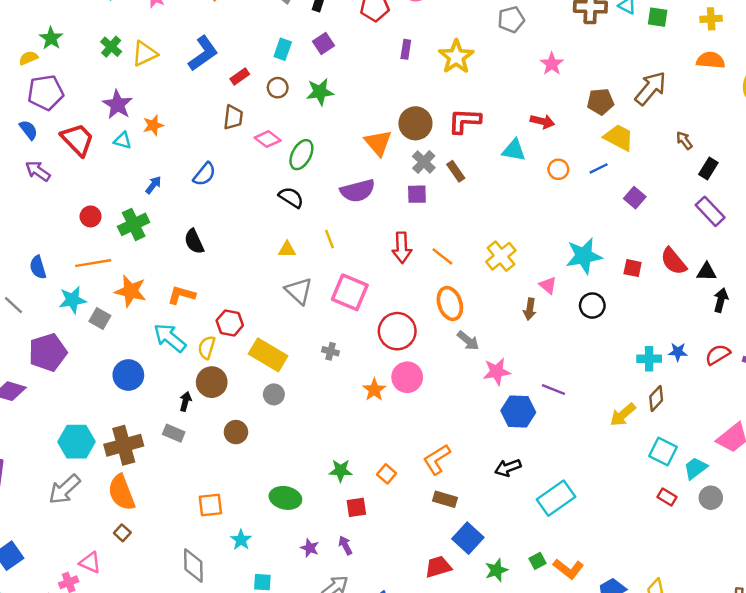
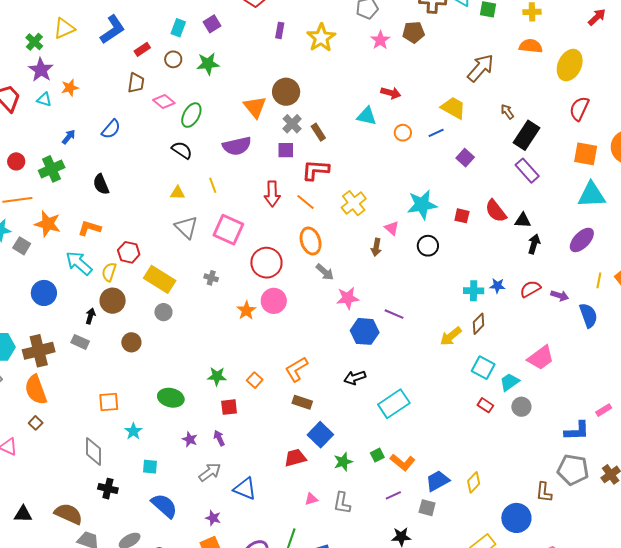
green cross: (111, 47) -> (34, 42), moved
pink star: (552, 64) -> (380, 40), moved
brown pentagon: (600, 102) -> (414, 32), moved
red L-shape: (464, 121) -> (315, 170), moved
black rectangle: (708, 168) -> (527, 135), size x1.6

